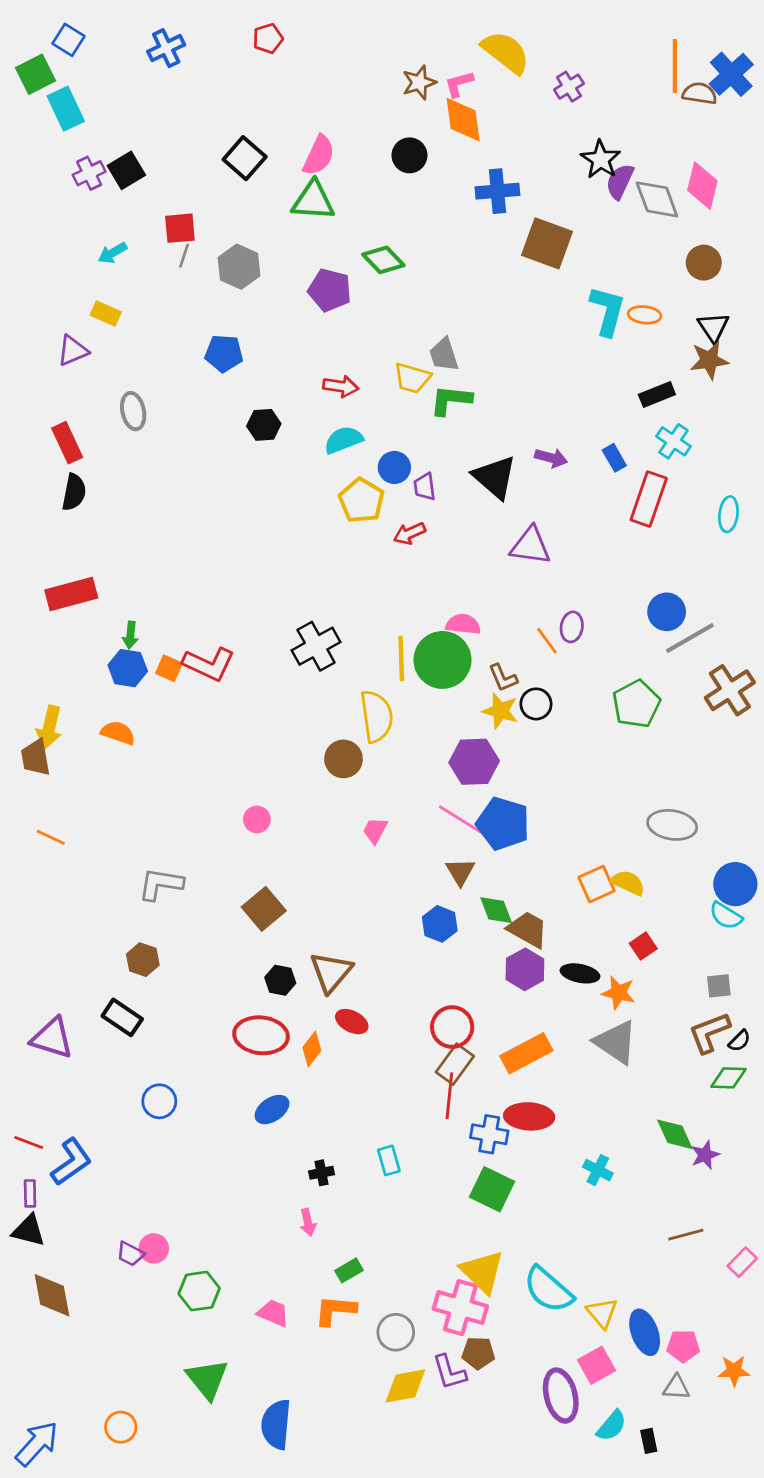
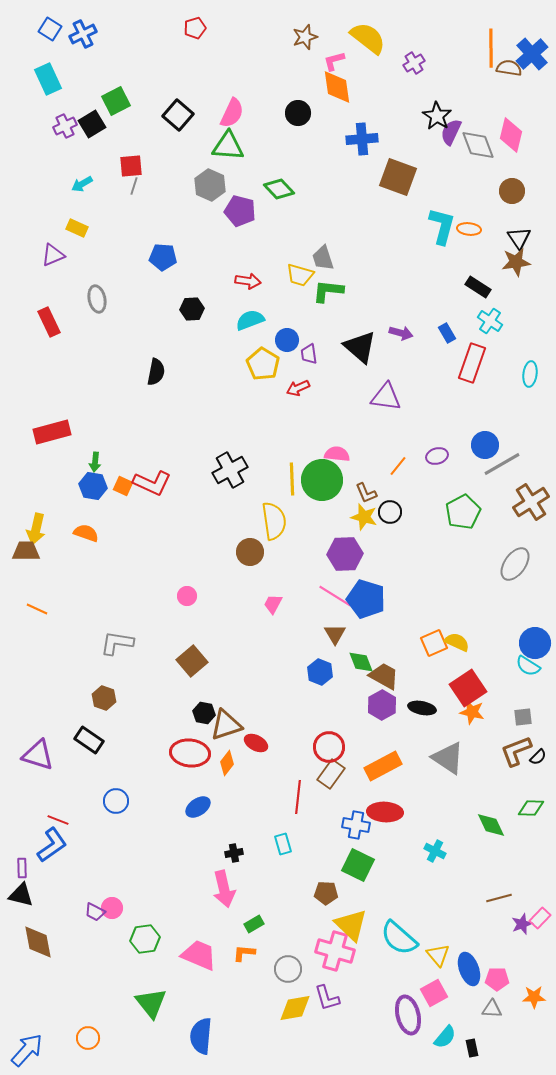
blue cross: (166, 48) -> (83, 34), moved
green square: (36, 74) -> (116, 101), moved
brown star: (419, 82) -> (305, 37), moved
gray hexagon: (239, 267) -> (210, 185), moved
black rectangle: (657, 395) -> (478, 287), turned 55
black semicircle: (74, 492) -> (156, 372), moved
purple ellipse: (572, 627) -> (437, 456), moved, turned 65
orange line: (547, 641) -> (398, 466), turned 75
brown trapezoid: (36, 758) -> (26, 551), turned 100
gray ellipse: (672, 825) -> (515, 564), moved, turned -64
red square: (643, 946) -> (468, 688), size x1.8
brown triangle: (331, 972) -> (226, 725), moved, turned 32
orange star: (618, 993) -> (472, 712), moved
green diamond: (728, 1078) -> (531, 808), moved
red line: (449, 1096) -> (298, 797), moved
red line: (29, 1143) -> (58, 820), moved
purple star: (705, 1155) -> (522, 924), moved
pink arrow: (308, 1222) -> (224, 889), size x1.8
orange L-shape: (335, 1310) -> (244, 953), size x0.7
pink trapezoid: (273, 1313) -> (199, 955), size x1.5
brown pentagon: (478, 1353) -> (326, 893), moved

